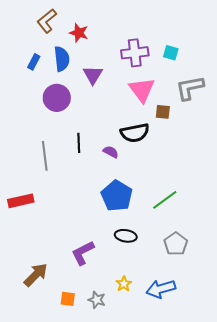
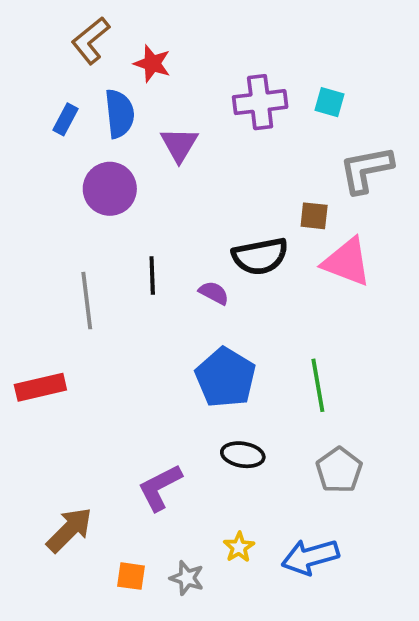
pink triangle: (142, 90) -> (347, 262), moved, turned -32
green line: (165, 200) -> (318, 385), turned -64

